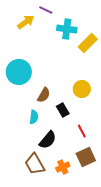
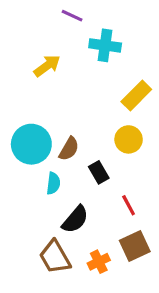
yellow arrow: (26, 22) -> (47, 66), moved
yellow rectangle: (88, 43) -> (136, 96), moved
cyan circle: (19, 72) -> (31, 144), moved

